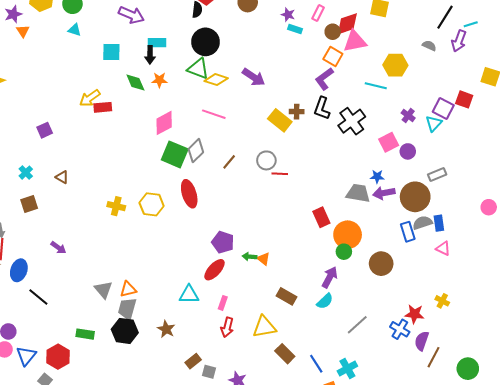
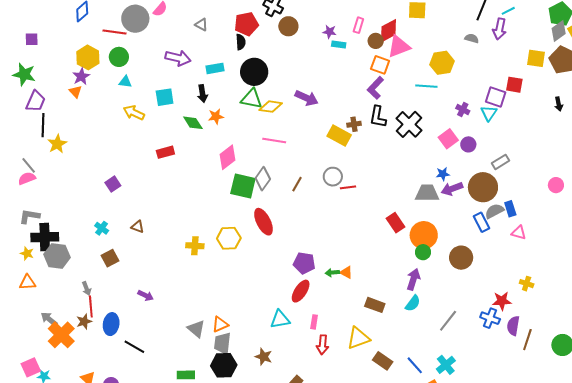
purple star: (13, 14) -> (81, 77), moved
cyan rectangle: (157, 43) -> (215, 68), moved
yellow arrow: (90, 98) -> (134, 113), moved, turned 70

